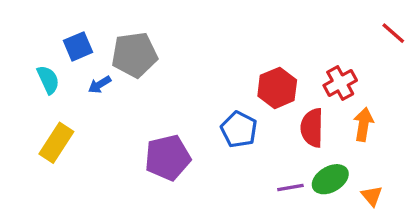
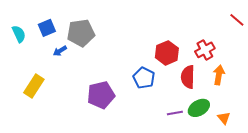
cyan semicircle: (48, 80) -> (19, 34), moved

